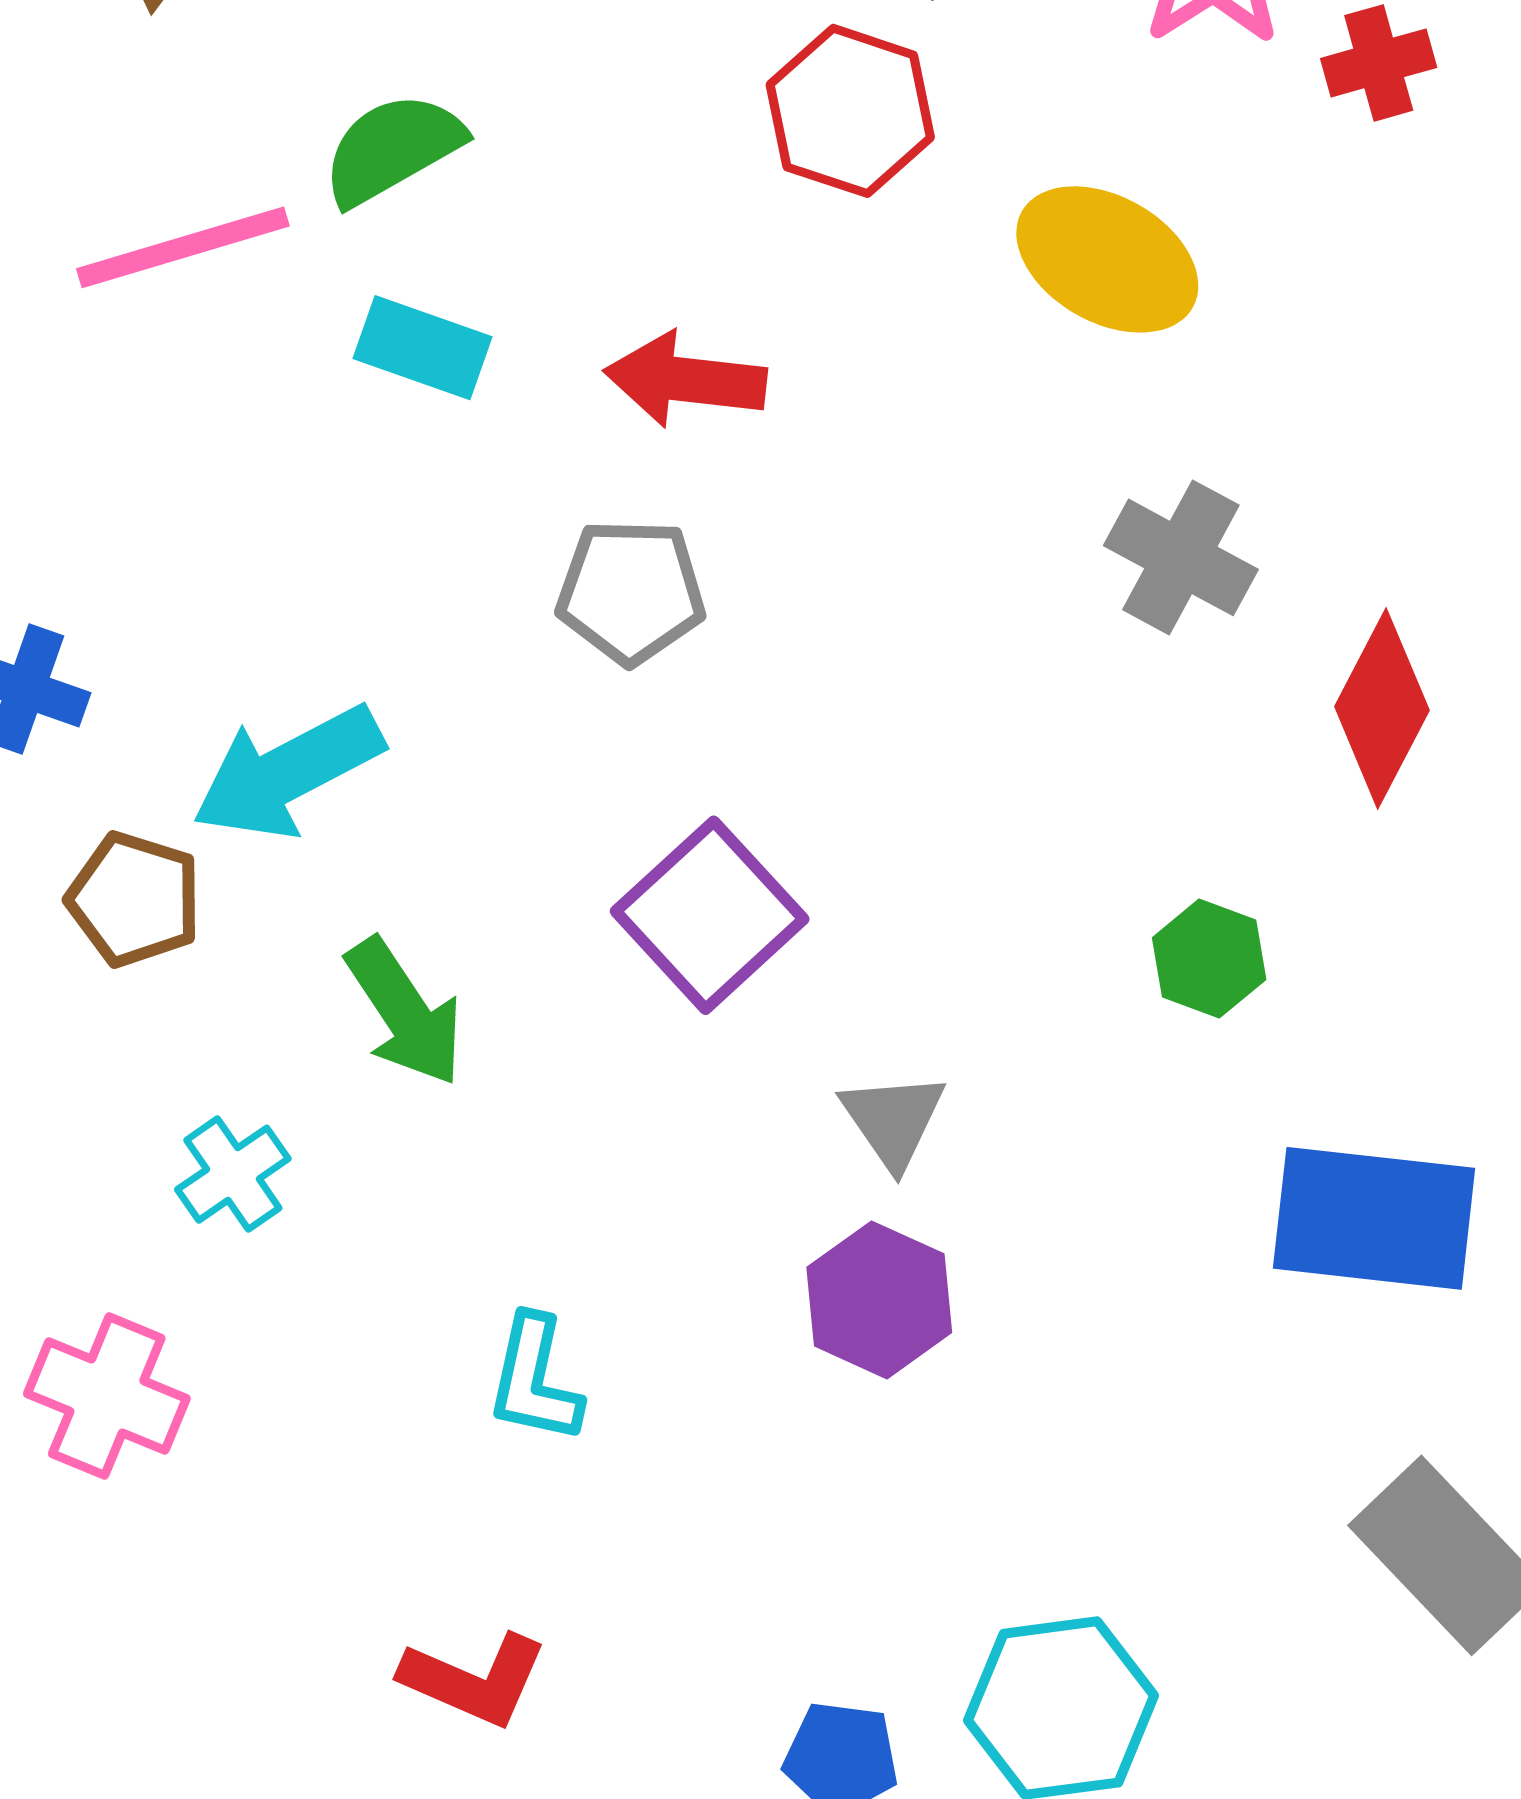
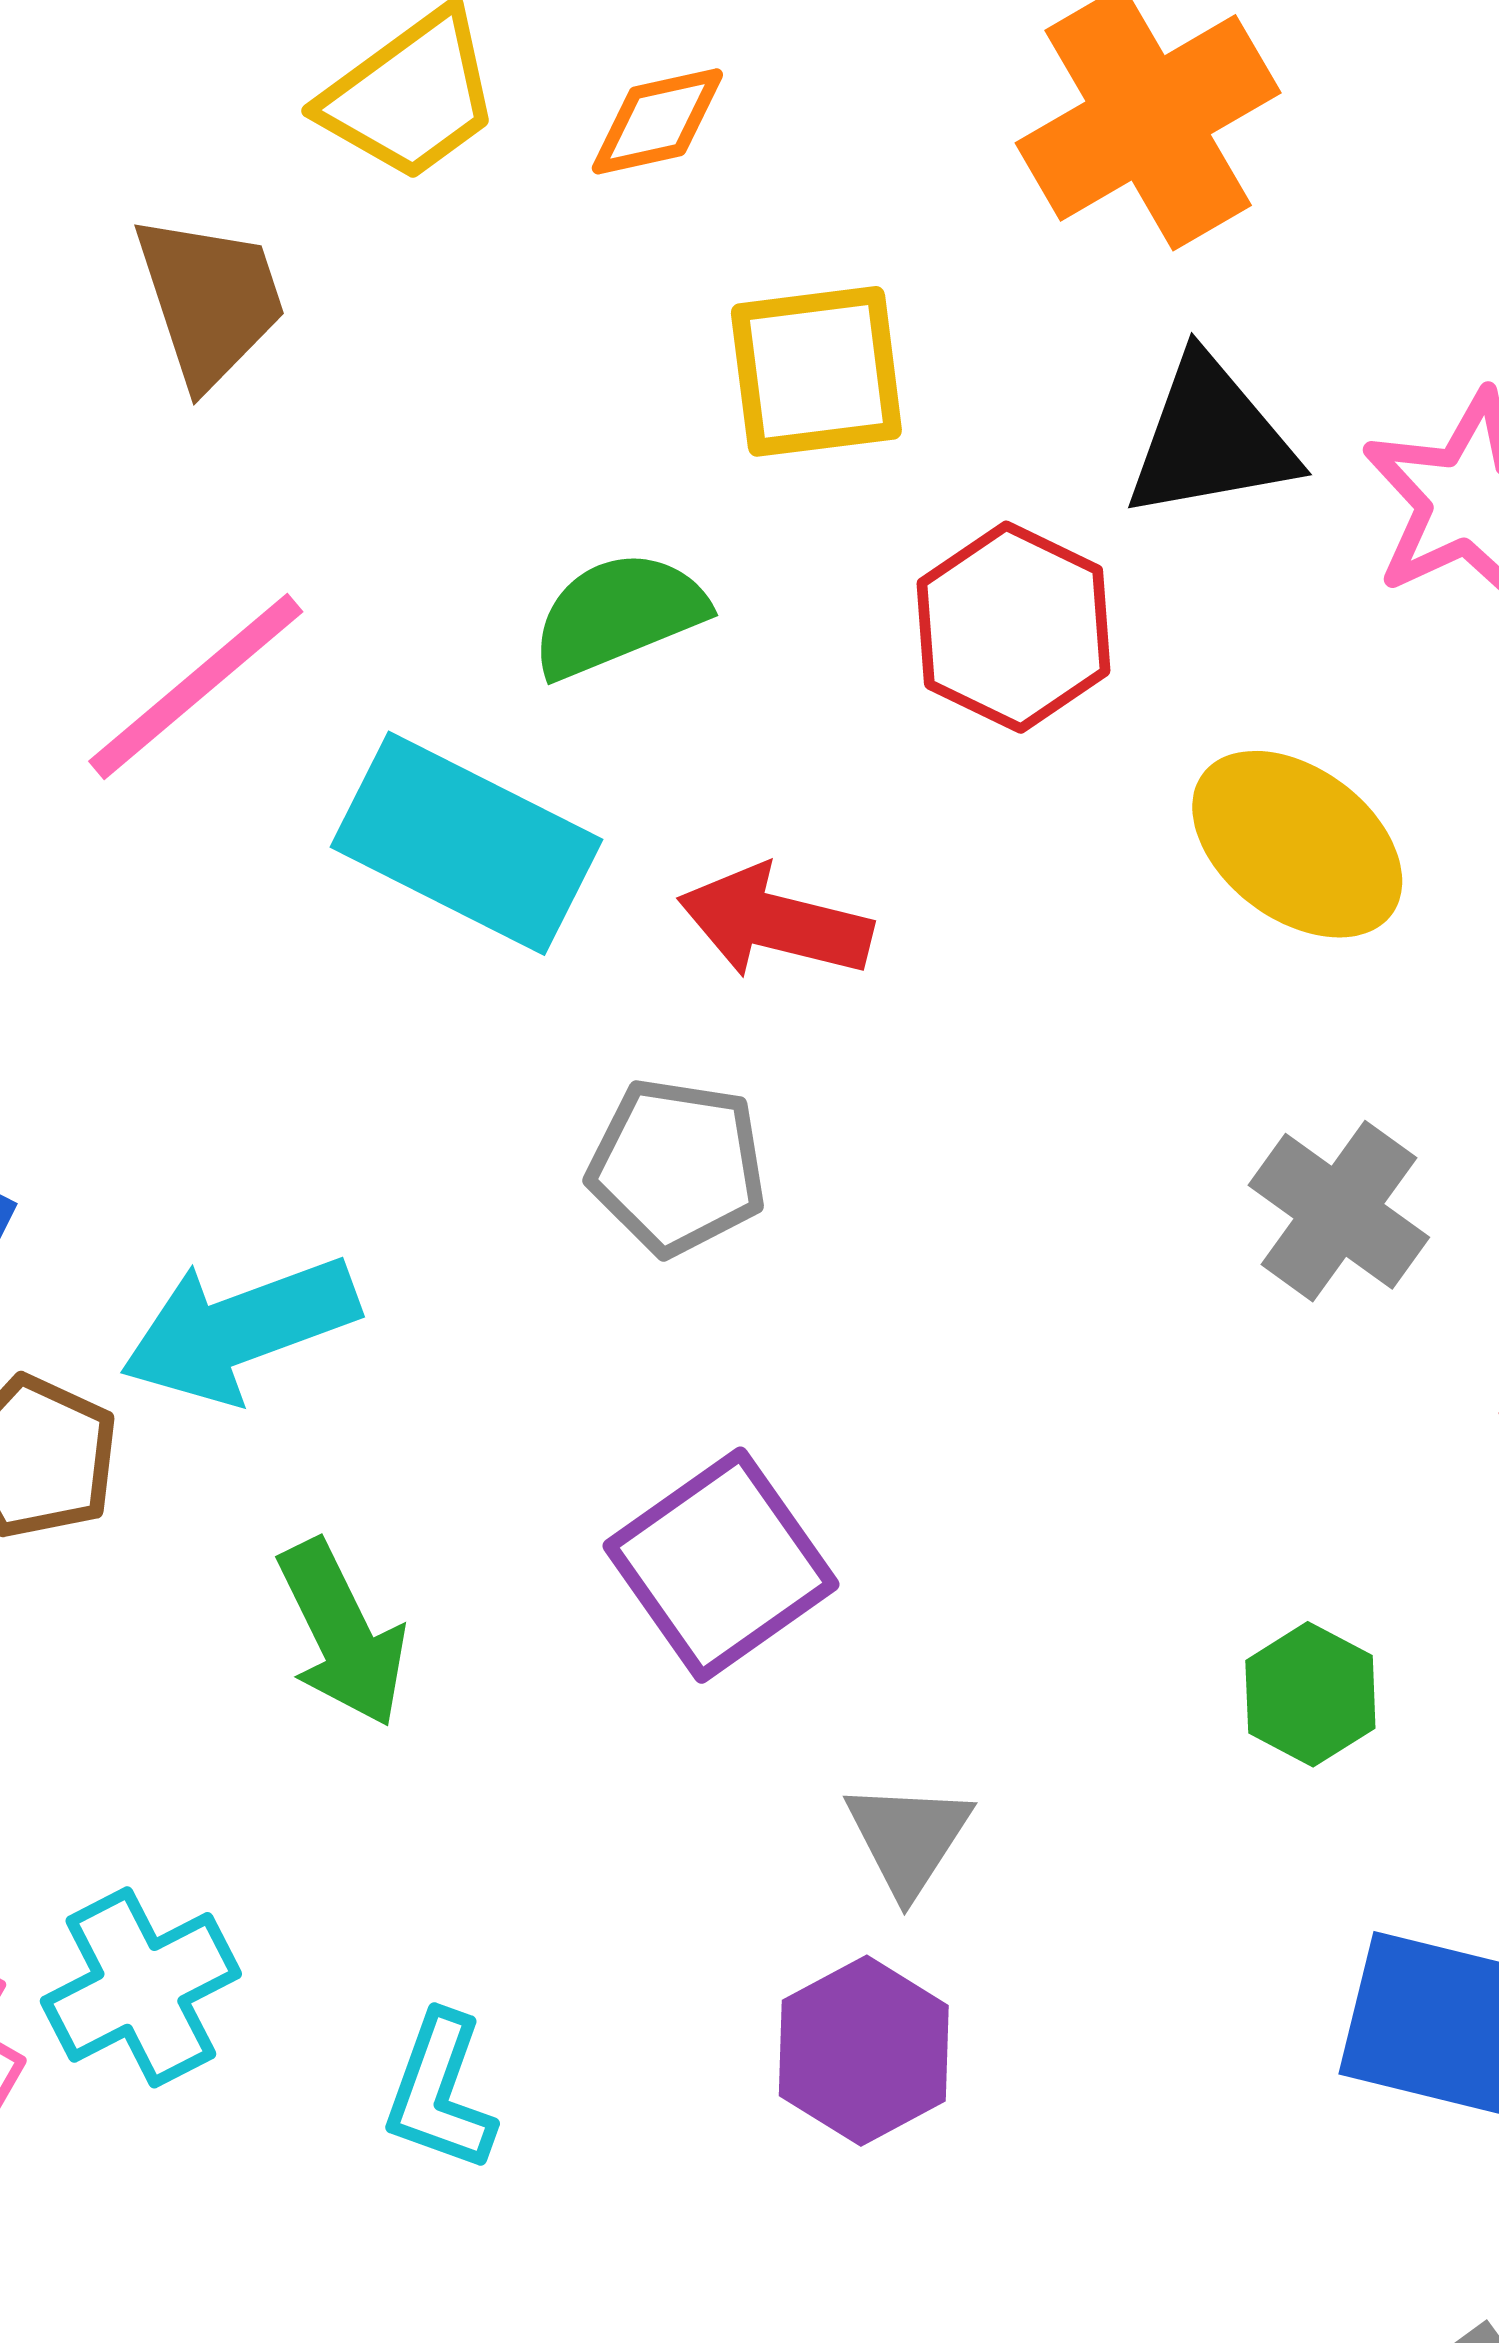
green semicircle: (393, 149) -> (618, 614), moved
pink line: (183, 247) -> (196, 686), turned -31
cyan rectangle: (423, 348) -> (466, 843), size x1.6
cyan cross: (233, 1174) -> (141, 1987), moved, size x1.4

